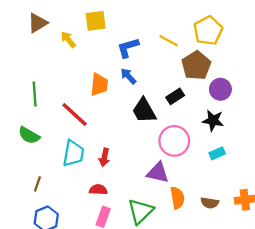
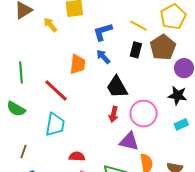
black rectangle: (175, 96) -> (136, 50), moved, turned -42
red arrow: (104, 157) -> (114, 114), moved

